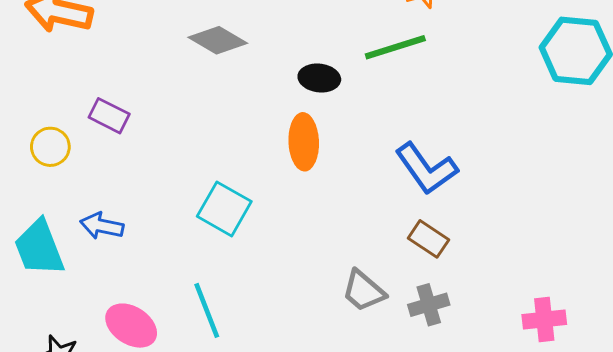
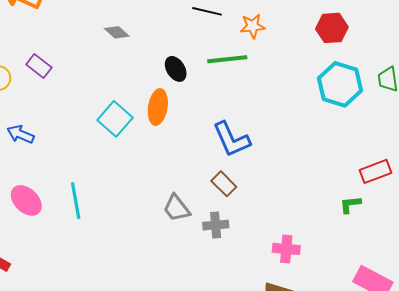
gray diamond: (218, 40) -> (117, 32), size x0.7
black ellipse: (319, 78) -> (176, 69), turned 40
cyan square: (224, 209) -> (115, 119), moved

